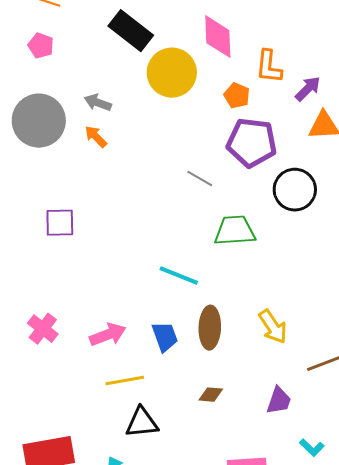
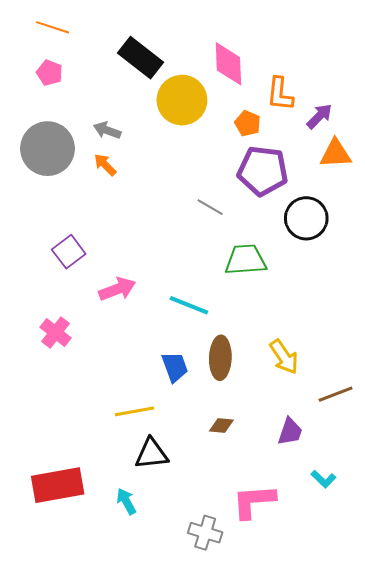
purple square: (60, 223) -> (69, 252), turned -36
pink cross: (43, 329) -> (56, 333), moved
pink arrow: (108, 335) -> (117, 289), moved

